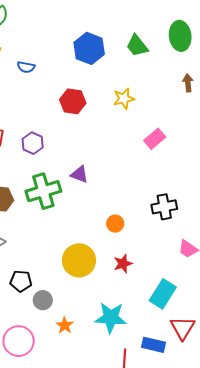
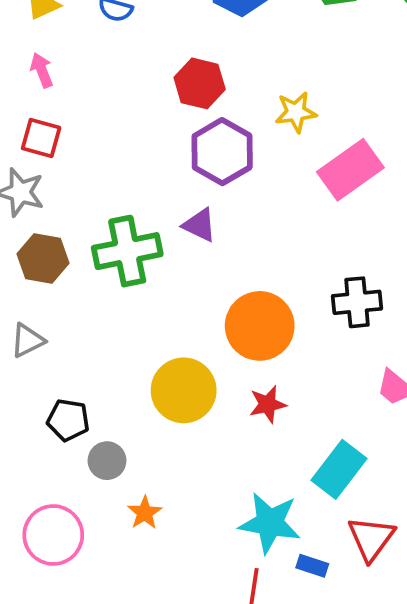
yellow star: (124, 99) -> (296, 112), moved
pink rectangle: (155, 139) -> (350, 170), size x1.5
purple hexagon: (33, 143) -> (222, 152), moved, size x1.5
orange circle: (115, 224) -> (260, 326), size x2.0
cyan star: (111, 318) -> (270, 523), moved
blue rectangle: (154, 345) -> (312, 566), size x0.7

